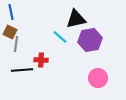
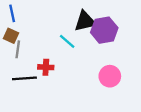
purple hexagon: (90, 40) -> (104, 30), moved
pink circle: (98, 78) -> (110, 76), moved

